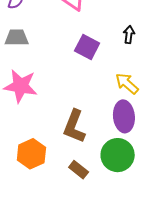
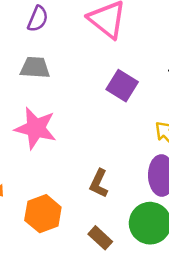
brown L-shape: (74, 126) -> (99, 183), size x0.7

